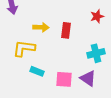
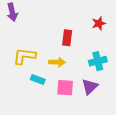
yellow arrow: (41, 27) -> (57, 62), moved
purple triangle: (88, 78) -> (90, 87), turned 42

